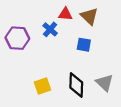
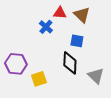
purple hexagon: (17, 38) -> (16, 64), moved
black diamond: (76, 85) -> (70, 63), moved

